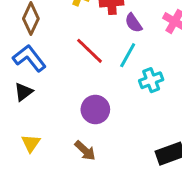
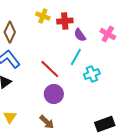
red line: (89, 51) -> (50, 69), moved

